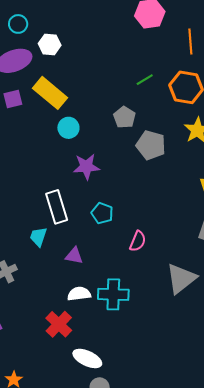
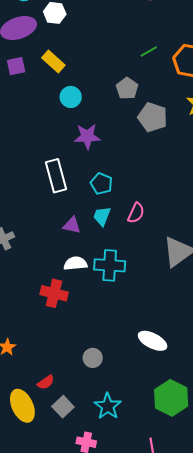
yellow rectangle: (50, 93) -> (53, 61), size x0.7
cyan trapezoid: (38, 237) -> (102, 216), moved
red cross: (59, 324) -> (54, 293), turned -32
white ellipse: (87, 358) -> (153, 341), moved

